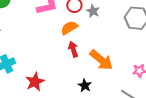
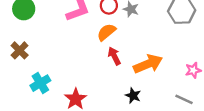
orange arrow: (101, 60) -> (148, 64), turned -55

